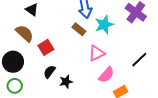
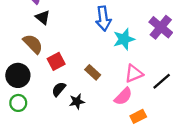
brown rectangle: (79, 29) -> (93, 72), moved
pink triangle: (97, 53) -> (134, 74), moved

